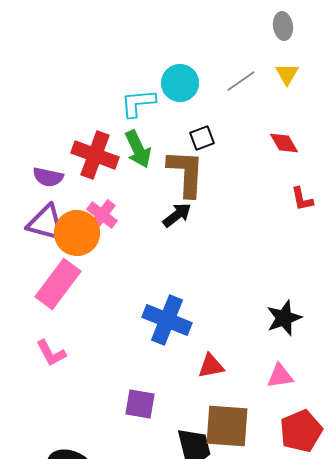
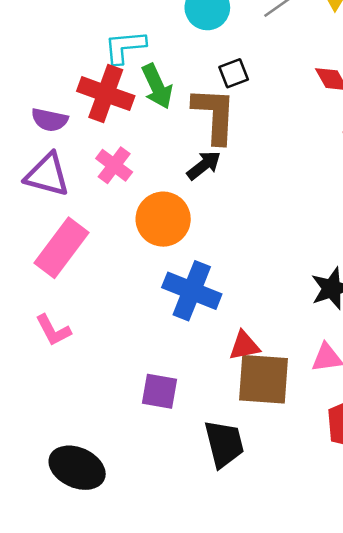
cyan L-shape: (138, 103) -> (125, 47), moved
orange circle: (77, 233) -> (163, 219), moved
brown square: (227, 426) -> (264, 379), moved

